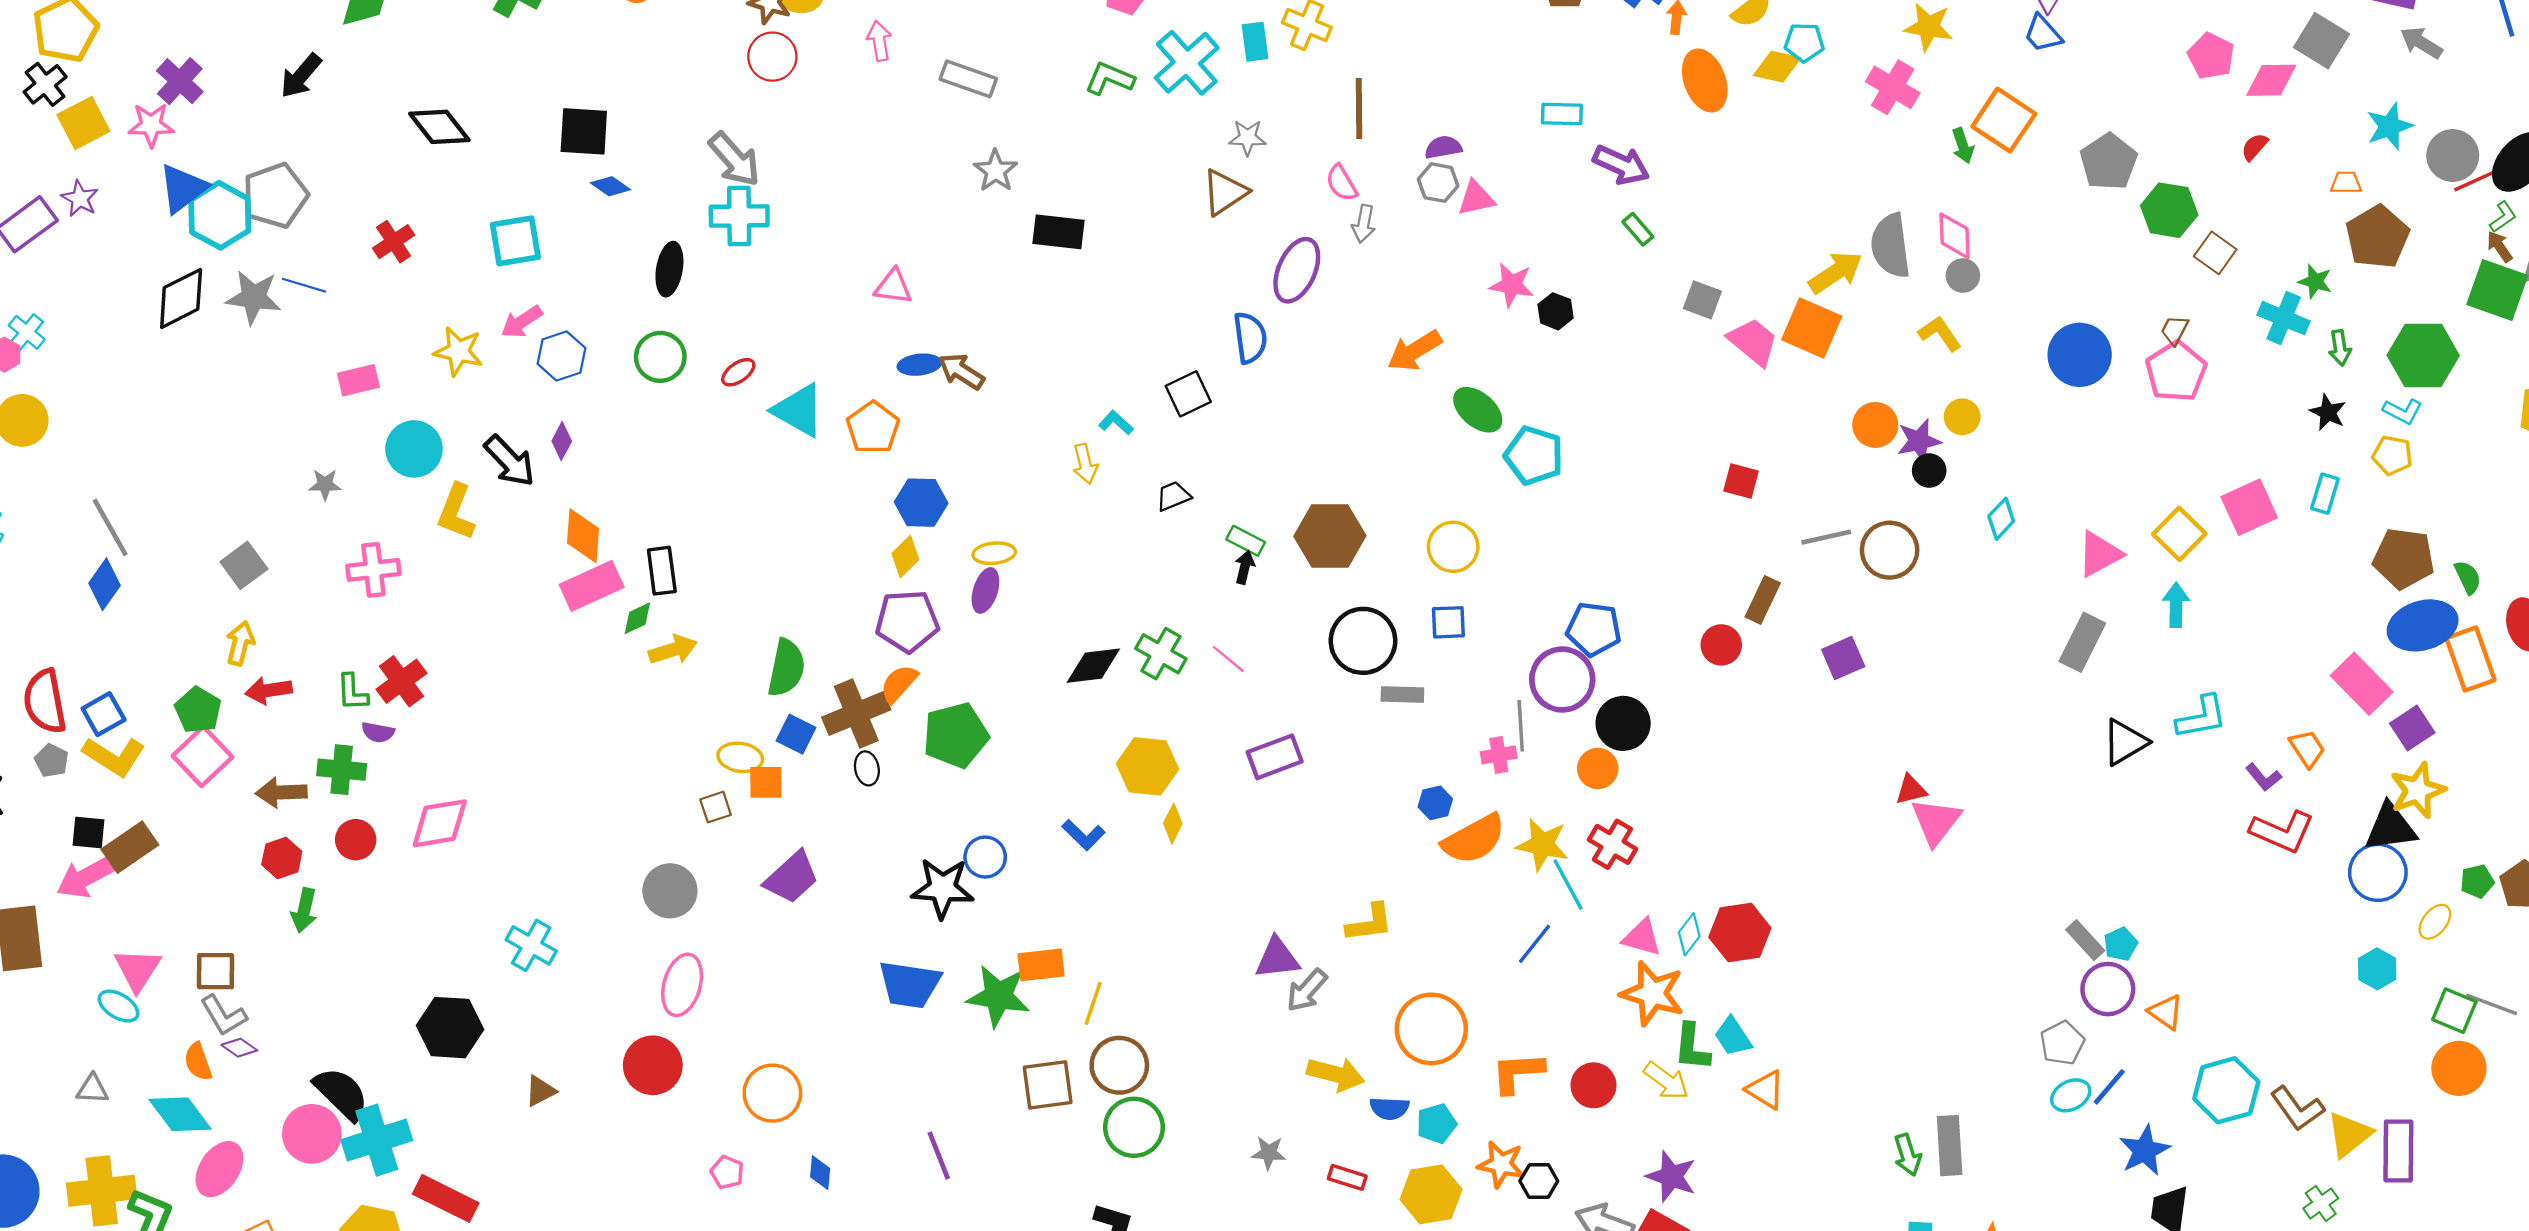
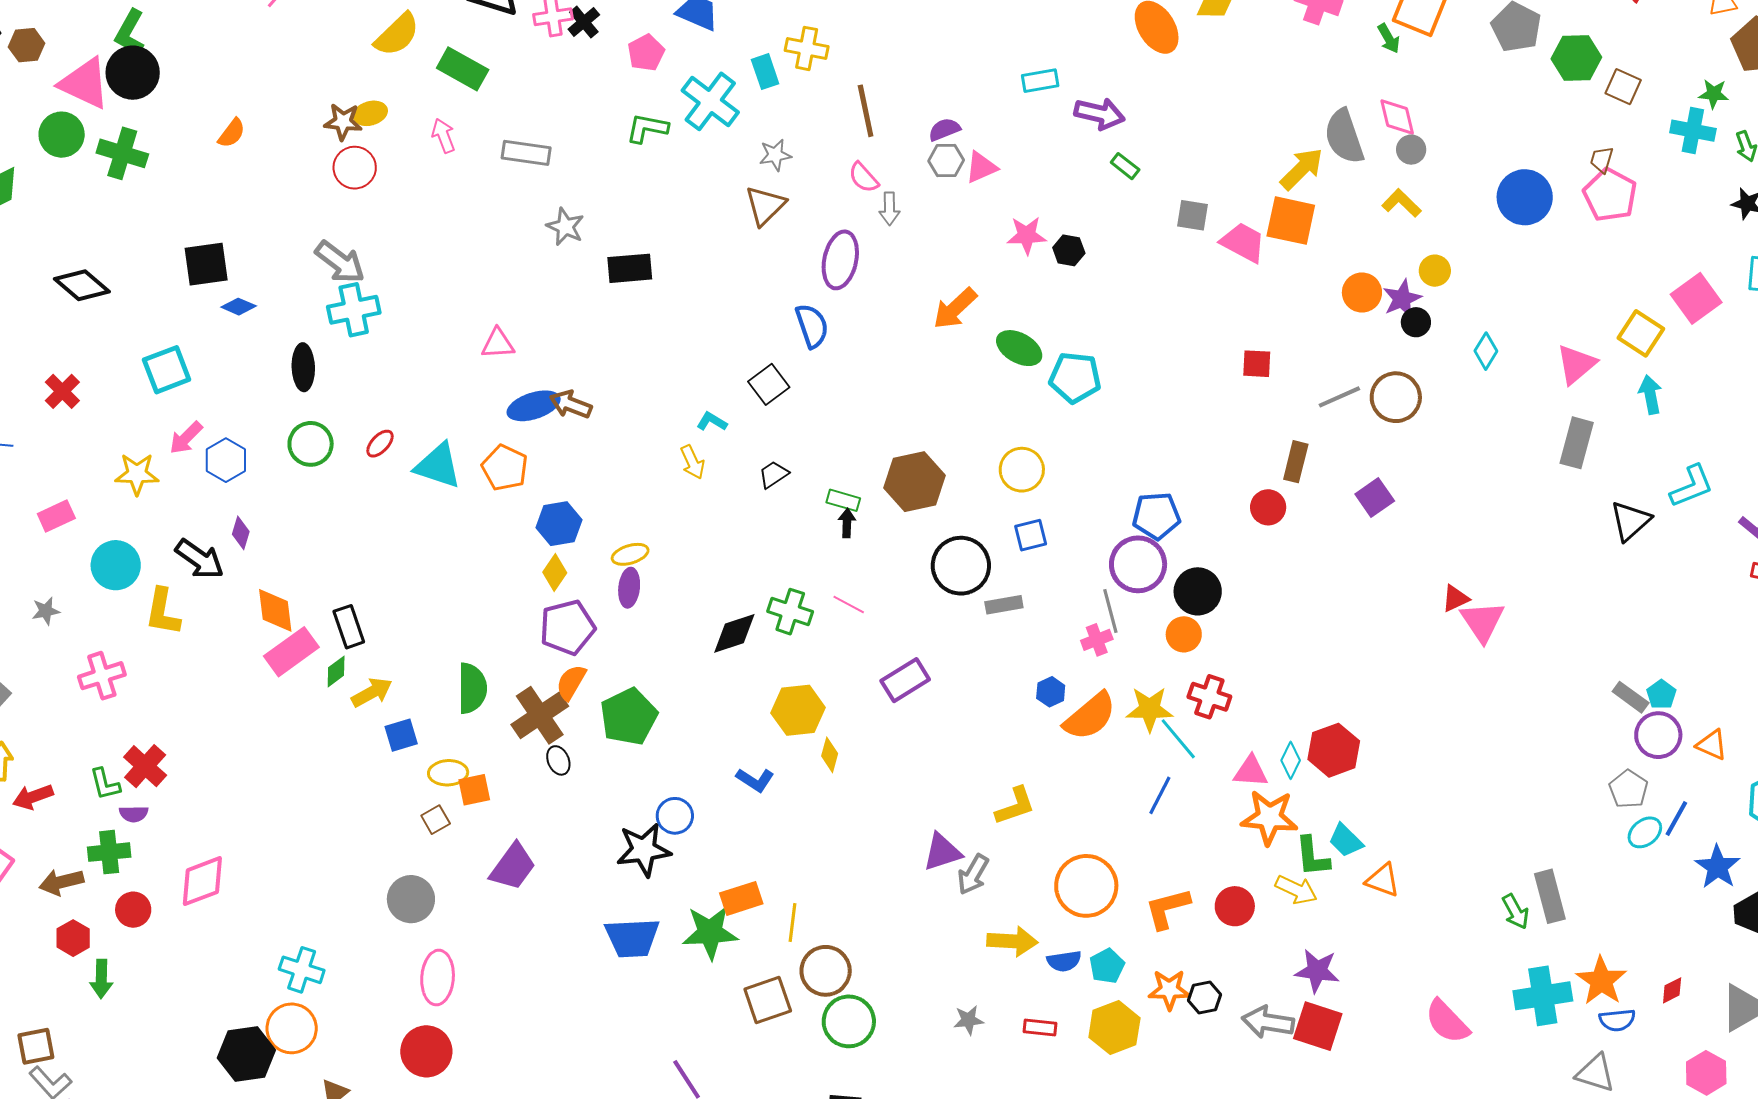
blue ellipse: (919, 365) -> (534, 406), size x1.4
blue square: (796, 734) -> (401, 735), moved, turned -32
orange circle: (772, 1093) -> (292, 1028), moved

